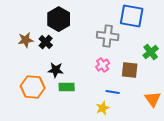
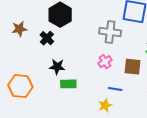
brown star: (26, 40) -> (19, 29), moved
orange hexagon: (33, 87) -> (20, 86), moved

